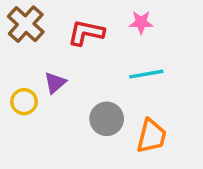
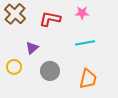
yellow circle: (24, 102) -> (14, 67), moved
gray circle: (107, 119) -> (50, 71), moved

